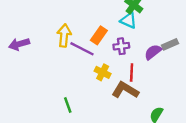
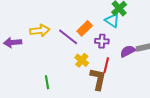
yellow arrow: (64, 36) -> (40, 30), moved, turned 66
purple arrow: (19, 44) -> (13, 42), moved
brown L-shape: (125, 90) -> (98, 79), turned 60

